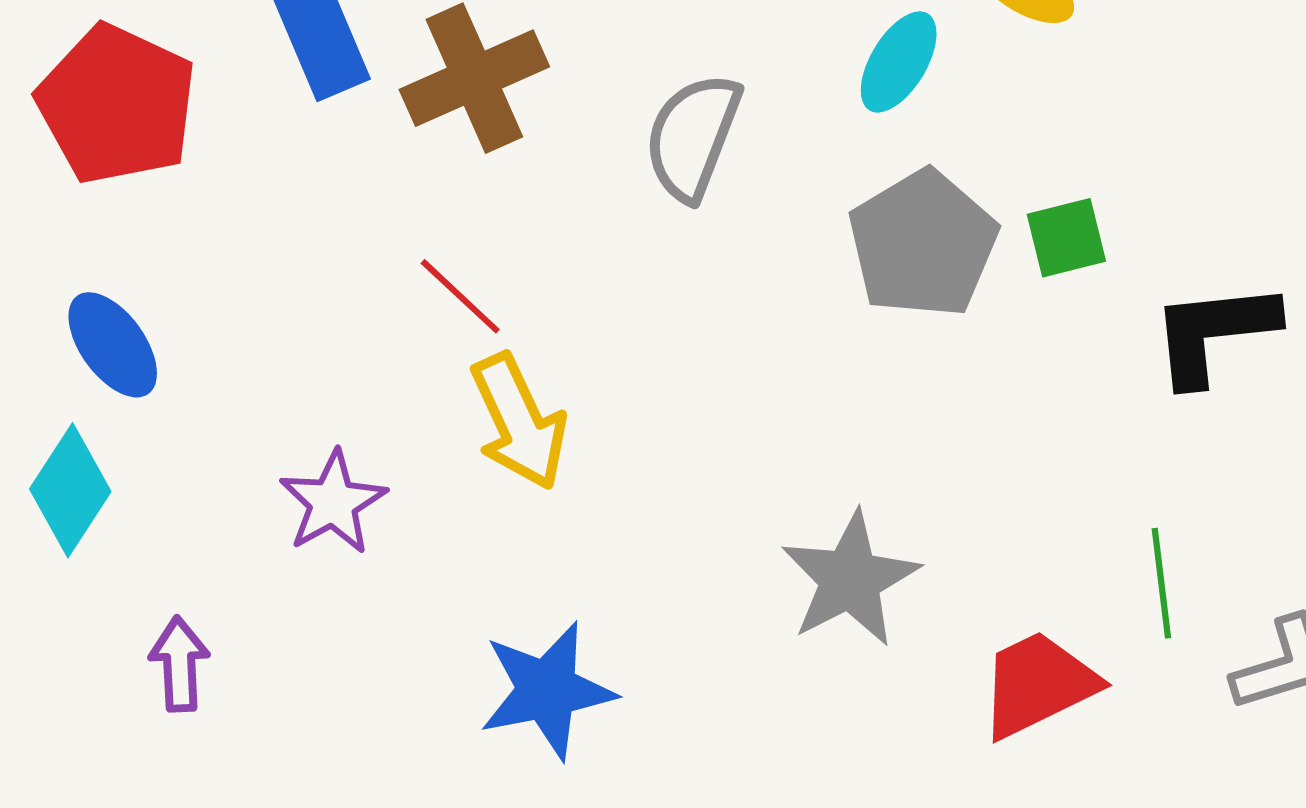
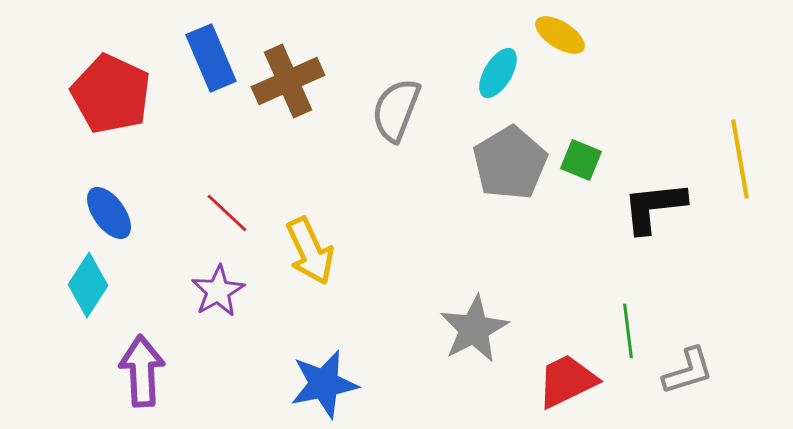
green square: (1066, 238) -> (581, 160), turned 36
red line: (460, 296) -> (227, 213), moved
purple arrow: (179, 664) -> (142, 371), size x1.5

